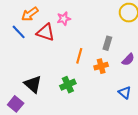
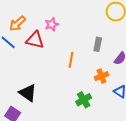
orange cross: (101, 66) -> (102, 76), moved
green cross: (68, 85) -> (84, 100), moved

